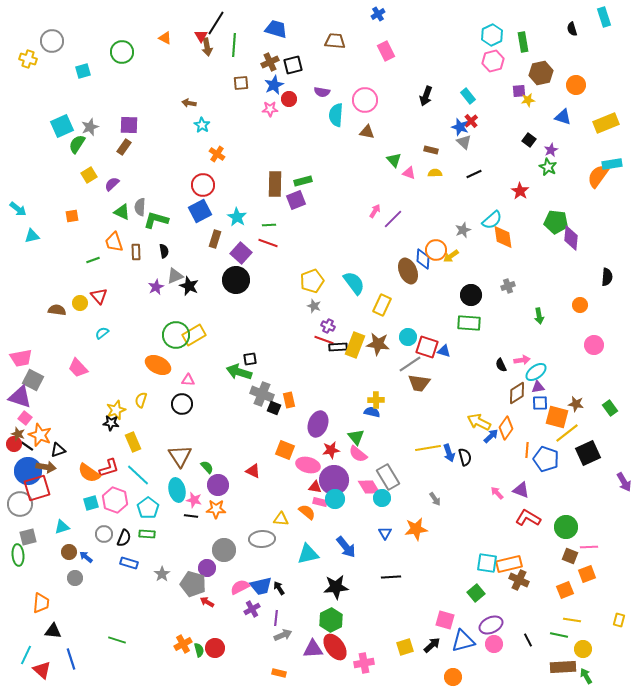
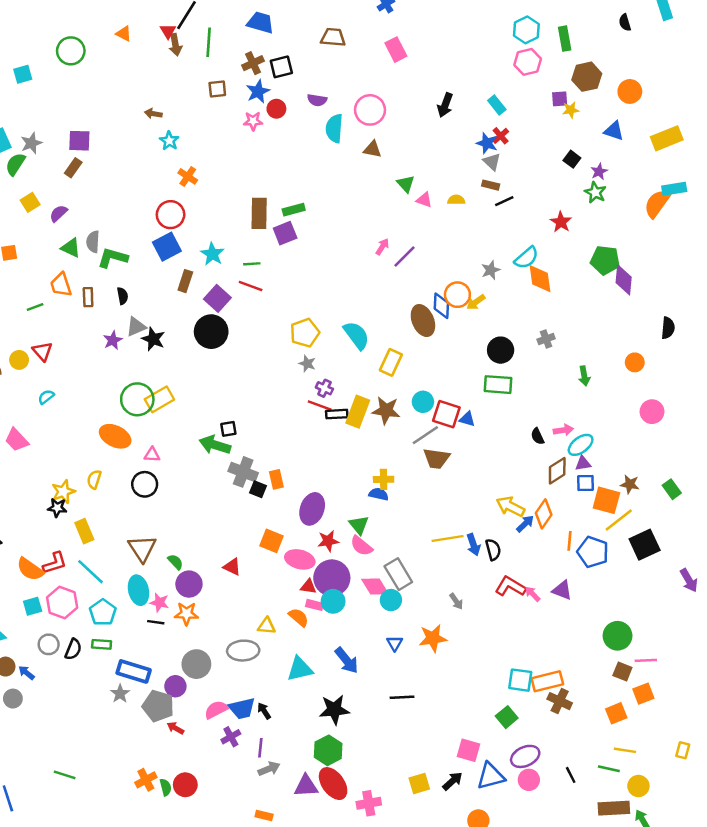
brown rectangle: (431, 150) -> (491, 185), moved
red L-shape: (528, 518) -> (510, 586), moved
blue rectangle: (129, 563) -> (134, 671), moved, size x1.5

